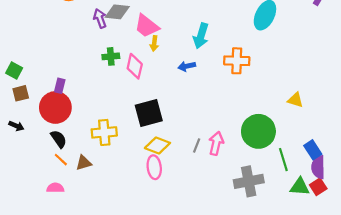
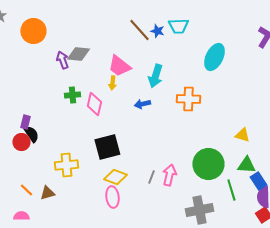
pink trapezoid: (147, 26) -> (119, 66), moved
red circle: (55, 107) -> (21, 142), size x0.6
black semicircle: (59, 139) -> (31, 134), moved
green triangle: (300, 187) -> (246, 165), moved

